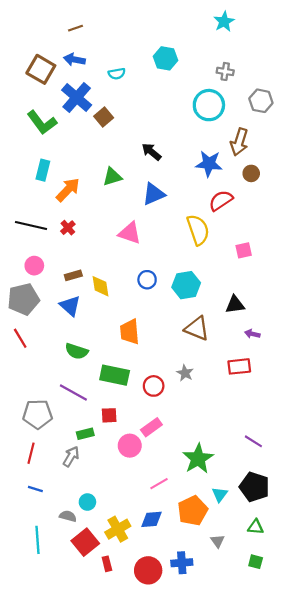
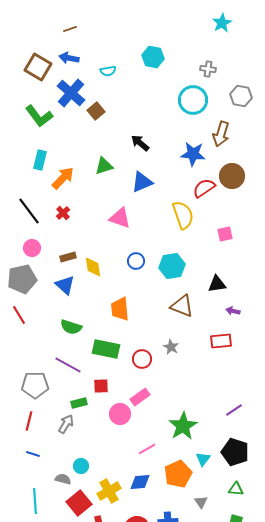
cyan star: (224, 22) -> (222, 23), moved
brown circle: (251, 173) -> (232, 176), moved, size x1.6
black line: (31, 225) -> (29, 211), turned 40
purple line: (253, 441) -> (234, 410), turned -66

